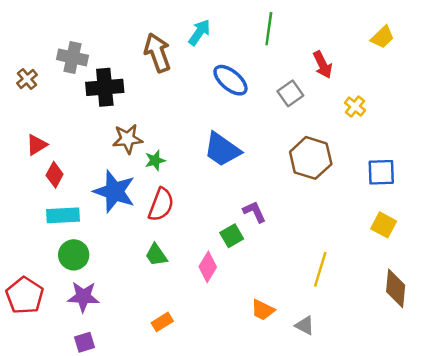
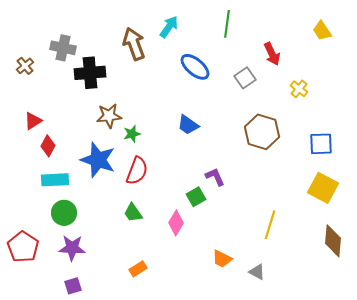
yellow trapezoid: (382, 37) -> (322, 31), turned 100
blue trapezoid: (222, 150) -> (188, 125), size x0.7
yellow square: (384, 225) -> (323, 188), size x1.4

